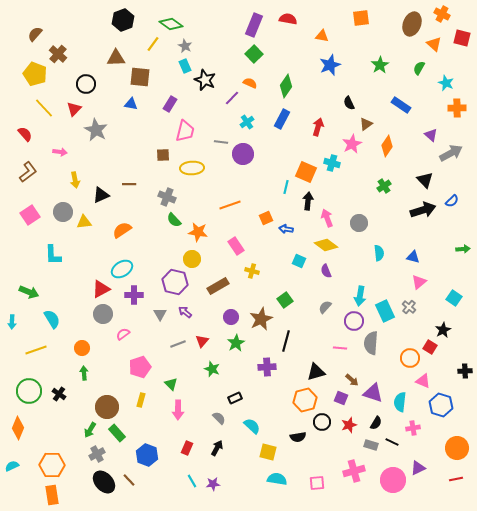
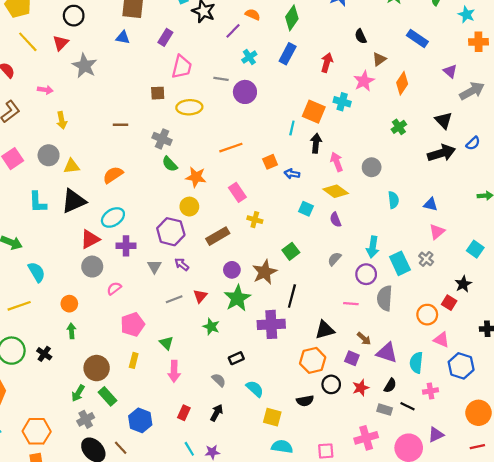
black triangle: (101, 195) -> (74, 201), moved, size x1.4
green star: (236, 343) -> (237, 298), size x1.4
purple cross: (267, 367) -> (271, 324), size x1.4

